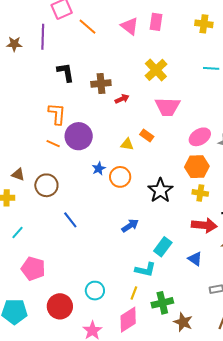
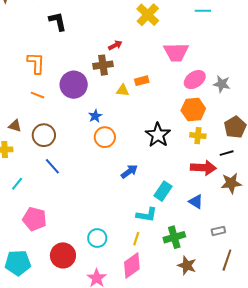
brown cross: (101, 84) -> (103, 65), moved
pink trapezoid: (168, 107) -> (176, 52), moved
orange L-shape: (57, 114) -> (36, 63), moved
orange rectangle: (147, 135) -> (142, 81), turned -48
orange line: (53, 144) -> (37, 95), moved
orange circle: (120, 177) -> (105, 137), moved
blue line: (70, 220) -> (52, 166), moved
green cross: (162, 303) -> (174, 237), moved

